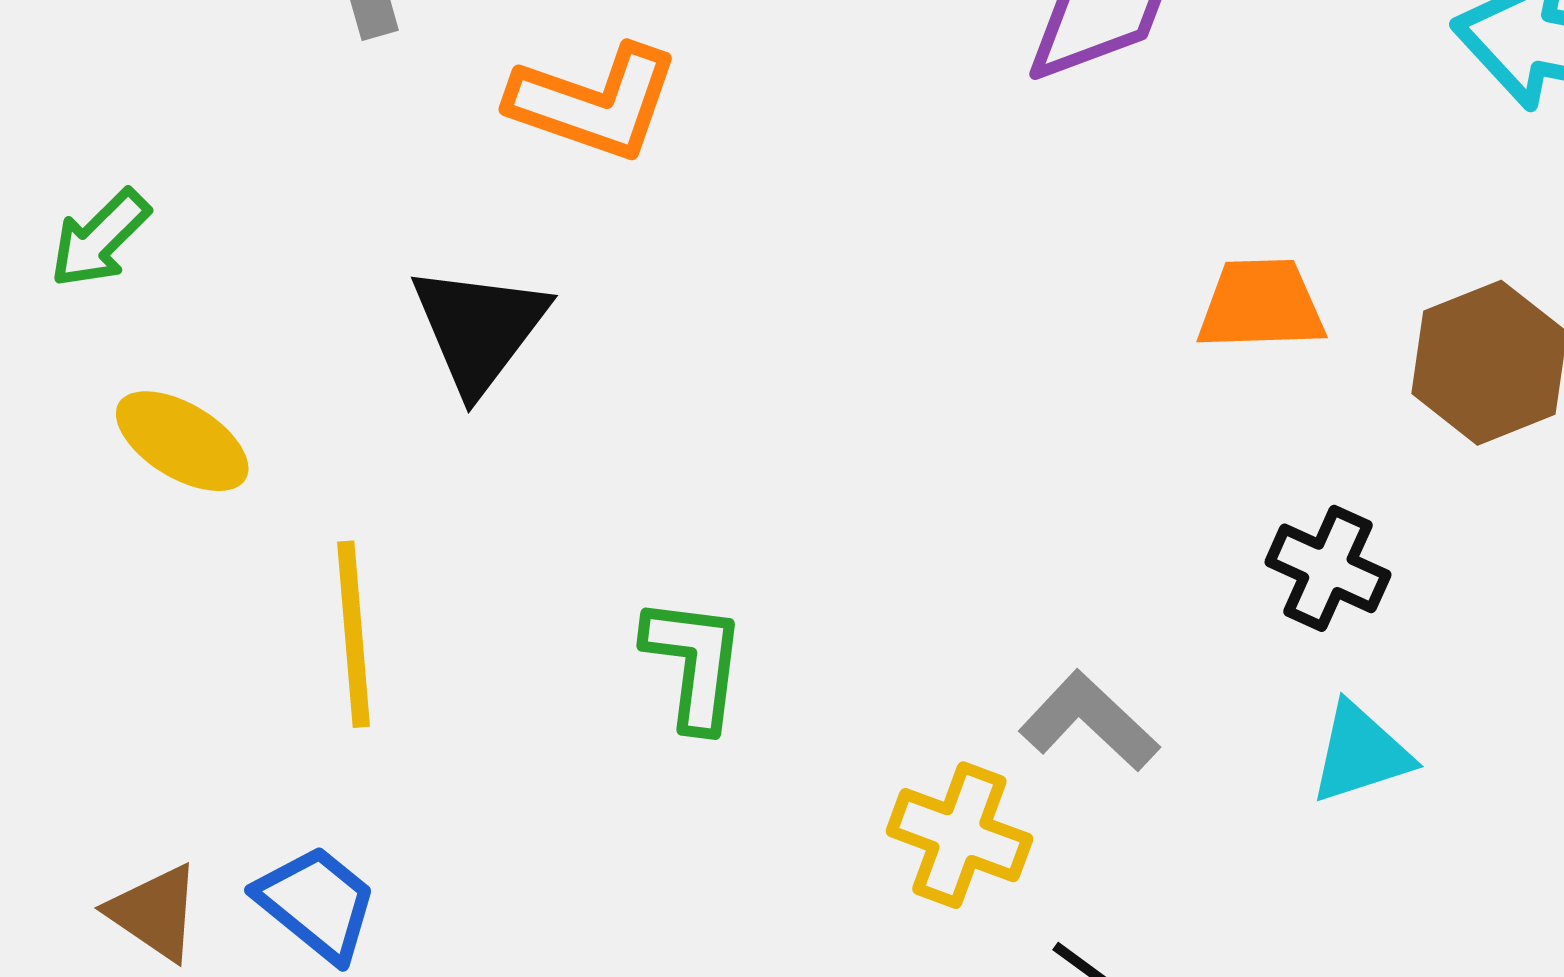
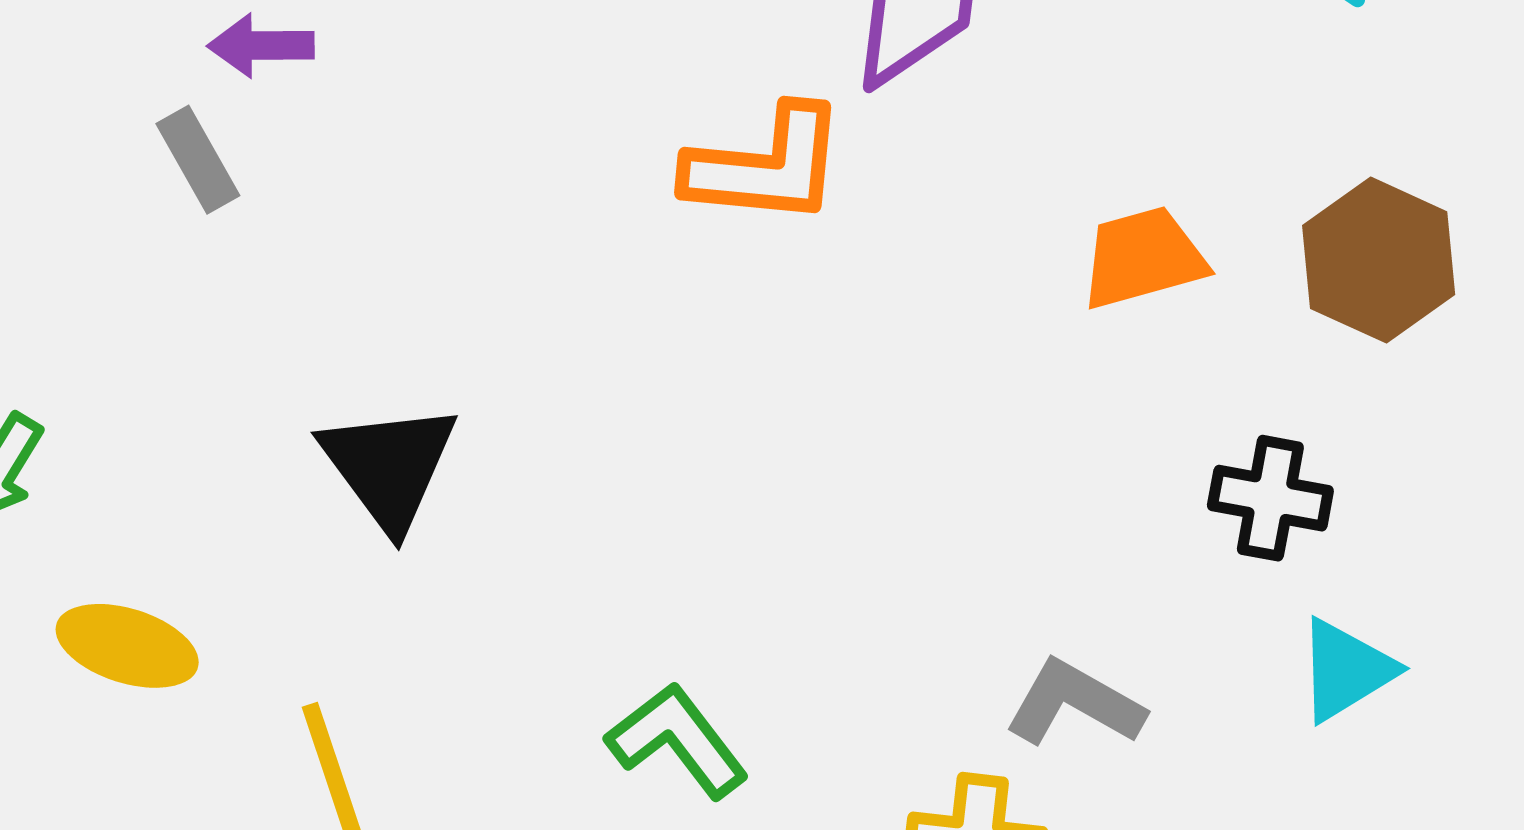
orange L-shape: (594, 102) -> (766, 166), moved
green L-shape: (694, 663) -> (677, 740), turned -31

